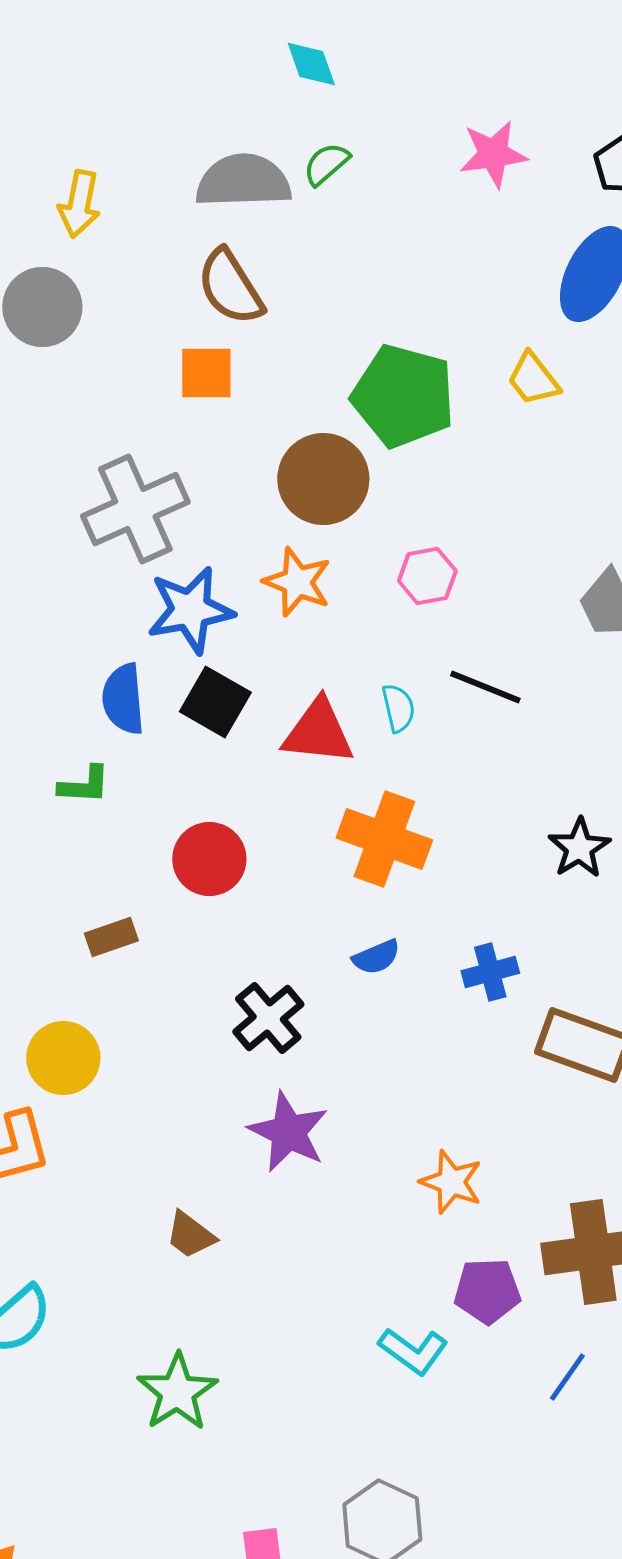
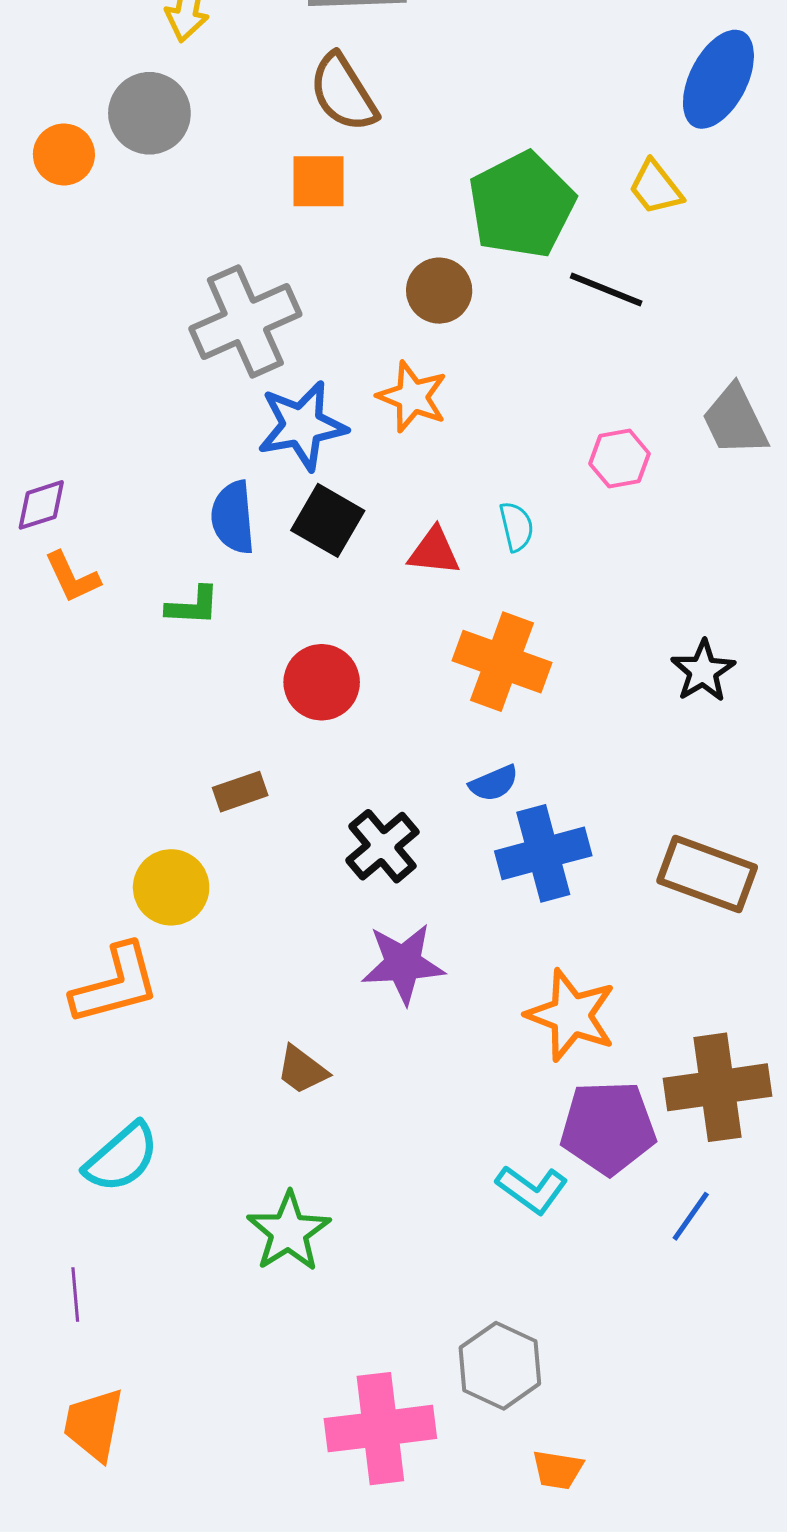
green pentagon: (403, 396) -> (522, 205), turned 30
brown circle: (323, 479) -> (439, 291), size x0.7
pink hexagon: (427, 576) -> (620, 459), moved
black line: (485, 687) -> (606, 290), moved
red triangle: (318, 732) -> (434, 551), size x0.7
brown rectangle: (111, 937) -> (240, 792), moved
blue cross: (490, 972) -> (543, 853), moved, size x1.6
purple star: (288, 1132) -> (403, 964), turned -30
orange star: (451, 1182) -> (571, 1015), size x1.4
purple pentagon: (487, 1291) -> (608, 1128), size x1.4

